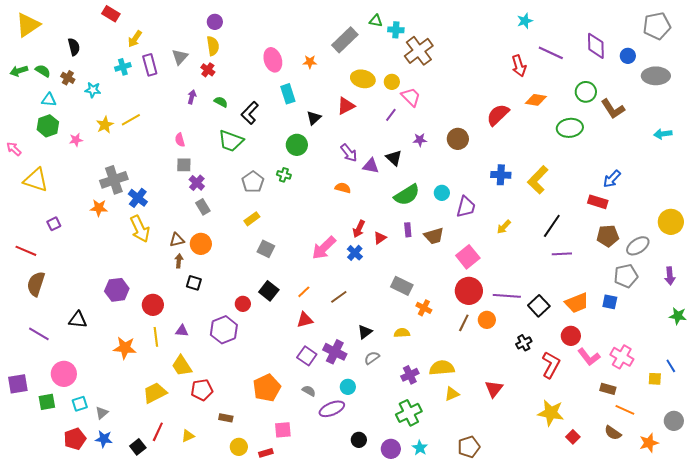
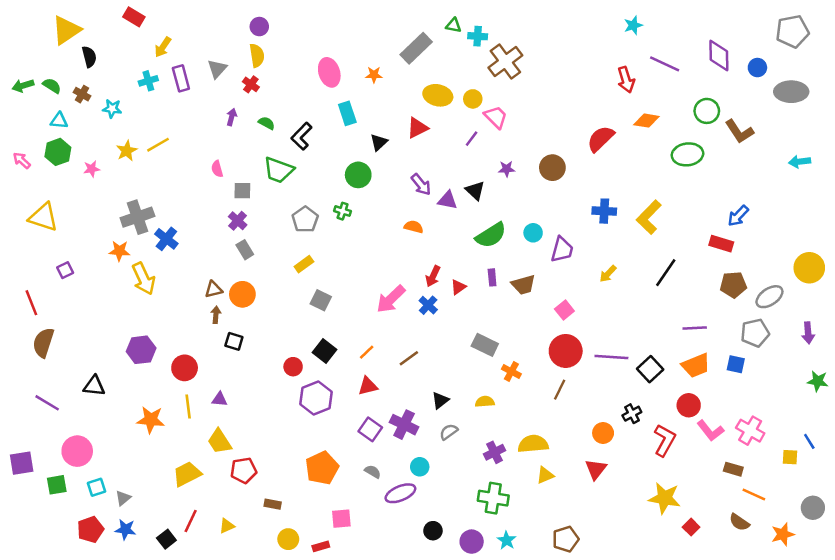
yellow triangle: (28, 25) -> (66, 30), moved
pink arrow: (14, 149) -> (22, 160), moved
gray square: (184, 165) -> (242, 191), moved
yellow arrow: (140, 229) -> (144, 279), moved
red line: (26, 251) -> (31, 303), turned 45
purple line: (562, 254) -> (695, 328), moved
pink square: (468, 257) -> (564, 310), size x0.7
orange circle: (487, 320) -> (603, 433), moved
purple hexagon: (224, 330) -> (316, 398), moved
green cross: (409, 413) -> (493, 498), turned 35

